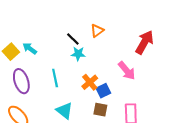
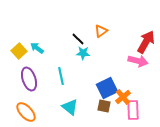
pink arrow: (127, 71) -> (138, 61), moved, turned -36
orange cross: (90, 82) -> (123, 97), moved
blue square: (103, 91) -> (107, 88), size x1.5

